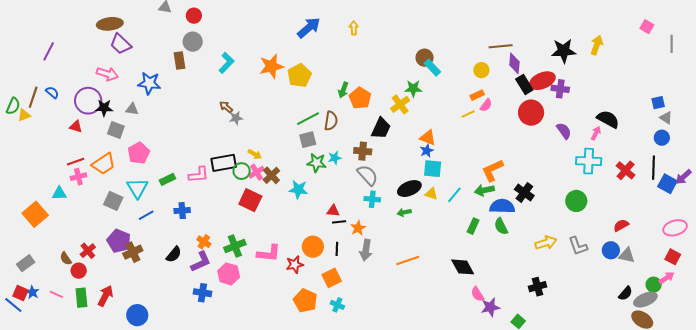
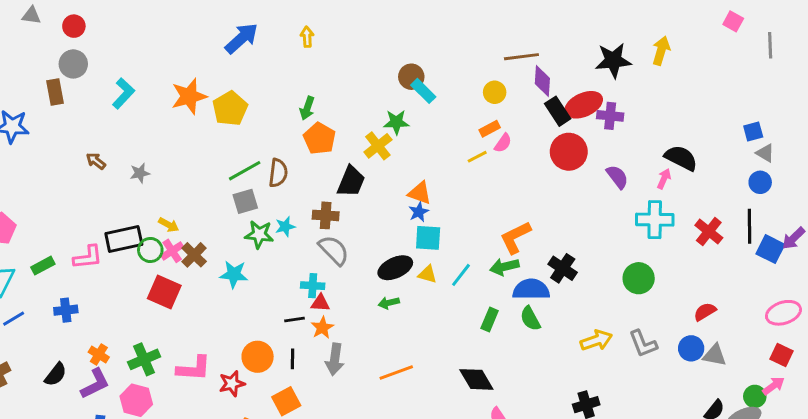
green arrow: (343, 90) -> (307, 108), moved
brown arrow: (226, 107) -> (96, 161), moved
cyan cross: (372, 199) -> (313, 286), moved
red triangle: (333, 211) -> (320, 303), moved

